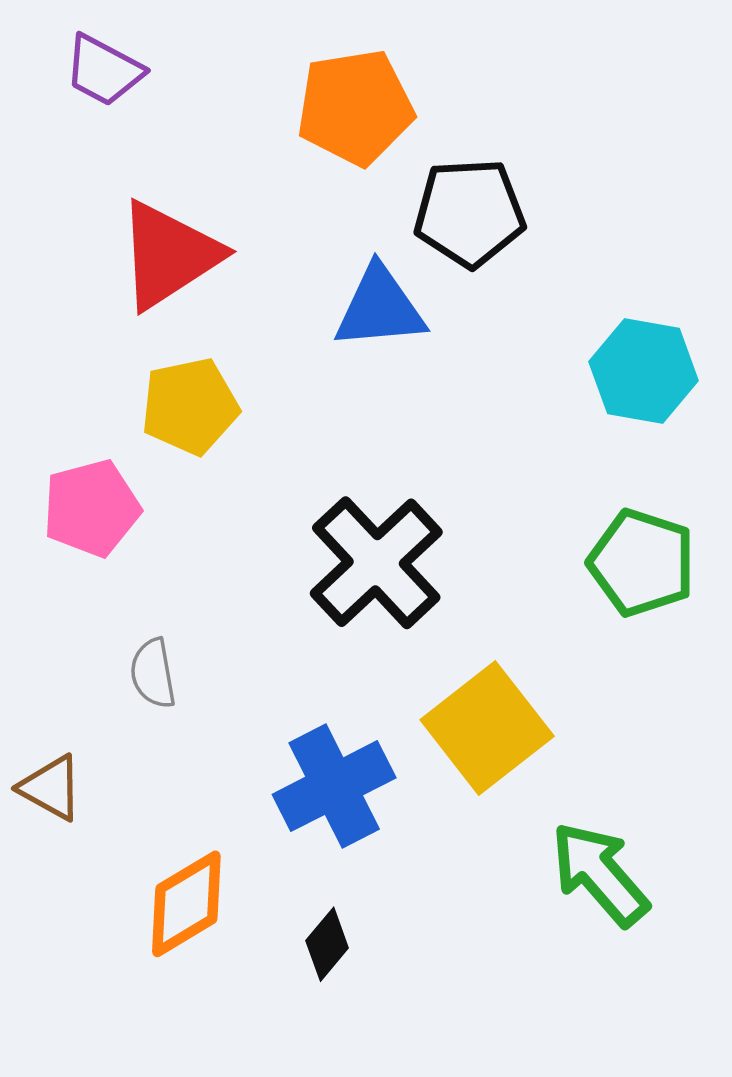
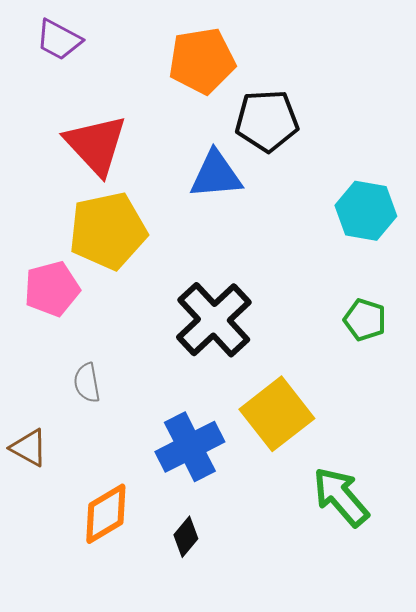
red triangle: (169, 255) -> (96, 145), turned -40
yellow pentagon: (190, 406) -> (108, 231), size x1.4
green pentagon: (642, 563) -> (365, 320), size x0.7

